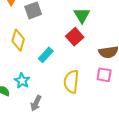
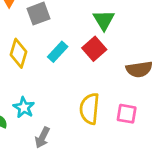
cyan rectangle: (46, 55) -> (58, 52), moved
pink square: (104, 75) -> (127, 114), moved

